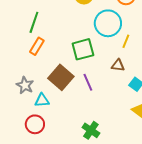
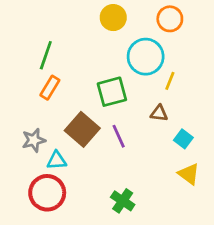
gray star: (25, 85) -> (34, 140), turned 30
red circle: (35, 124) -> (47, 193), size x1.4

